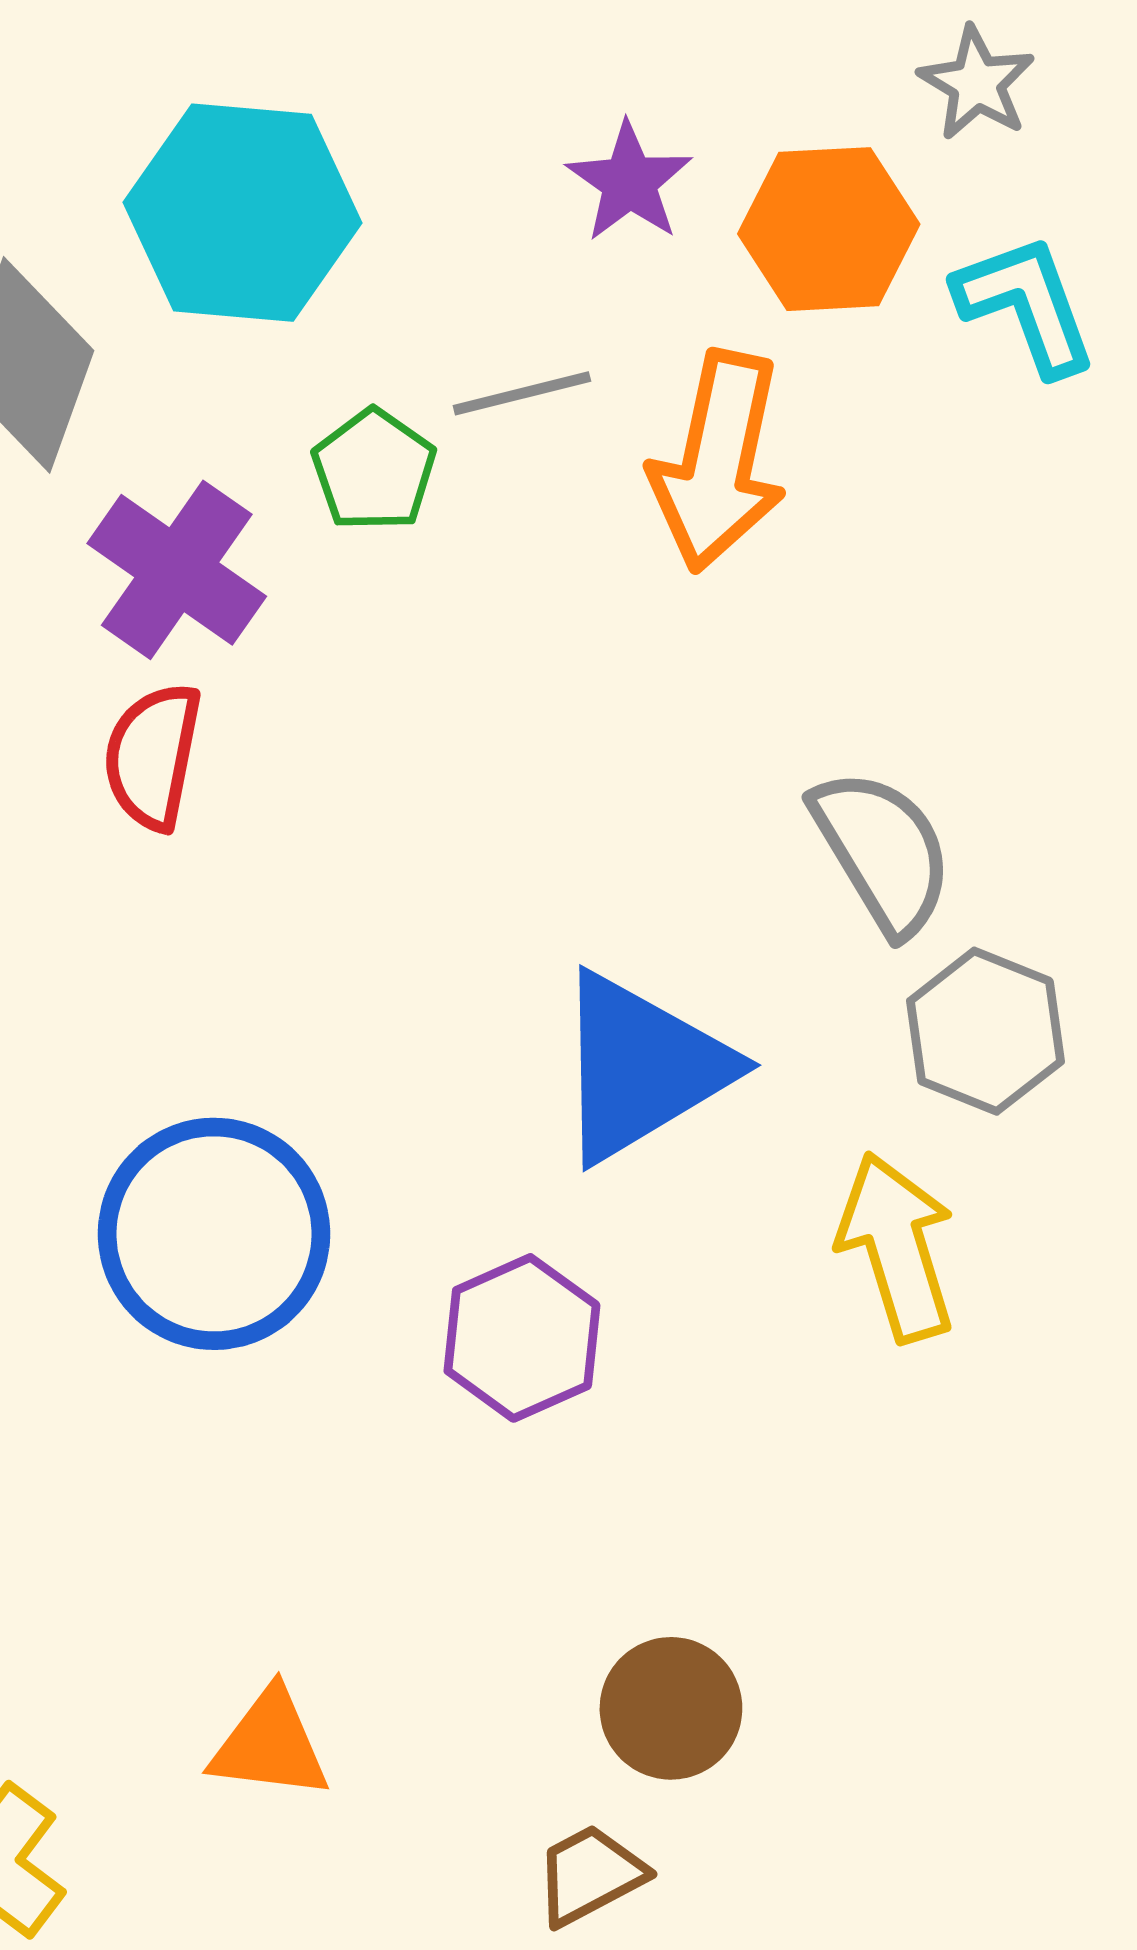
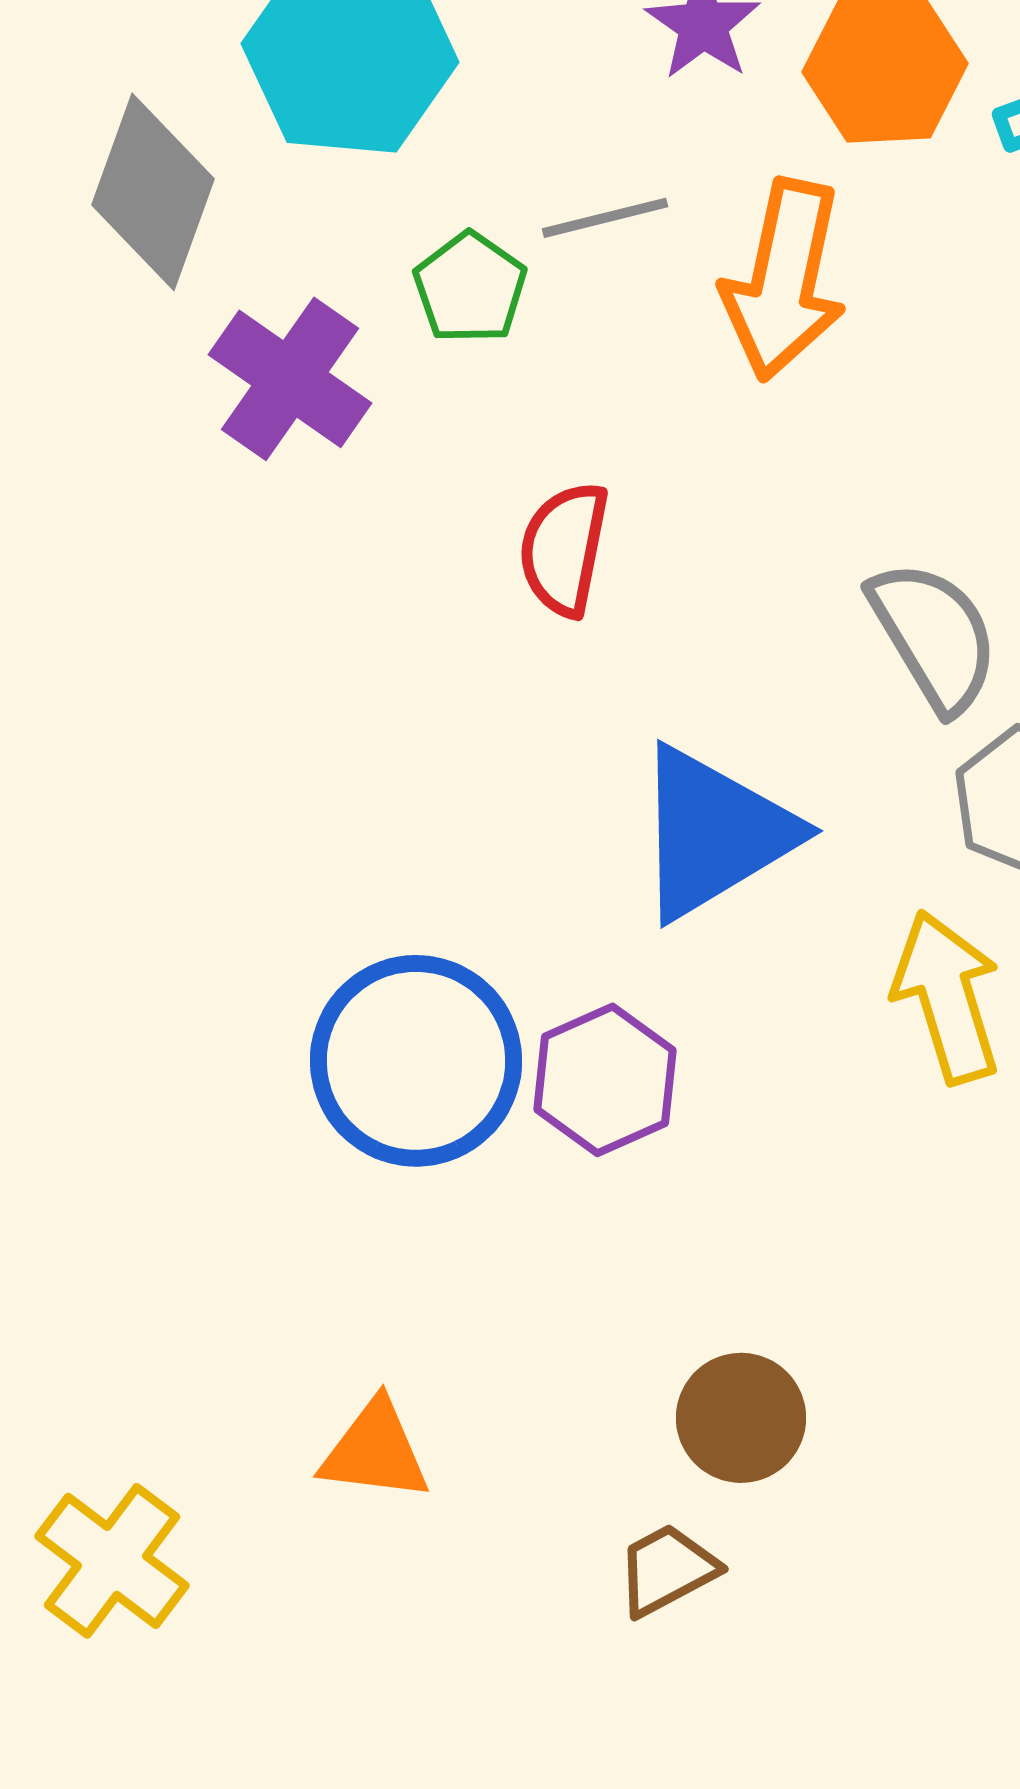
red semicircle: (153, 756) -> (564, 549), moved
blue circle: (214, 1234) -> (416, 1061), moved

